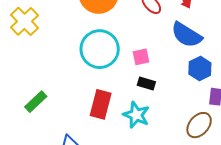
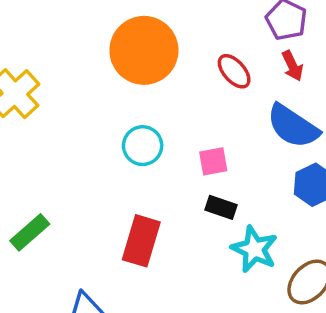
cyan circle: (100, 49) -> (143, 146), size x0.6
cyan star: (136, 115) -> (254, 249), moved

